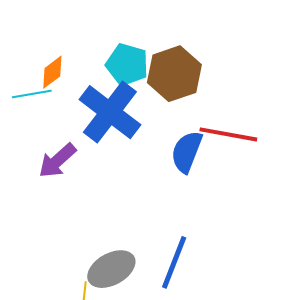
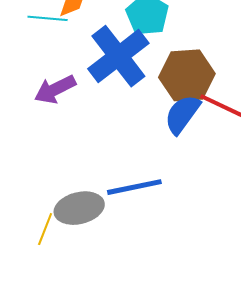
brown hexagon: (174, 74) -> (187, 75), moved
blue line: (174, 262) -> (134, 187), moved, turned 42

